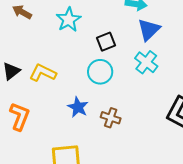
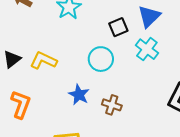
black square: (106, 42) -> (118, 27), moved

